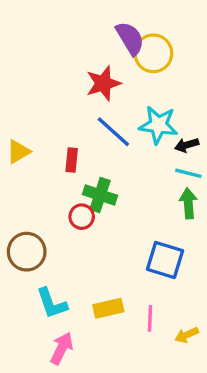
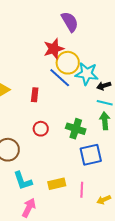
yellow circle: (153, 53) -> (68, 63), moved
green cross: (100, 195) -> (76, 129), moved
blue square: (165, 260) -> (91, 155), turned -30

